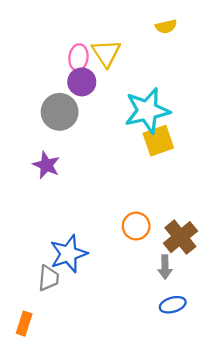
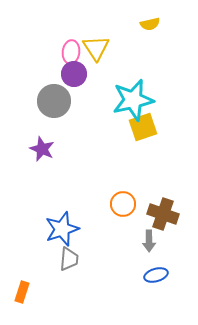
brown cross: (180, 237) -> (163, 214), turned -32
gray trapezoid: (49, 278) -> (69, 259), moved

